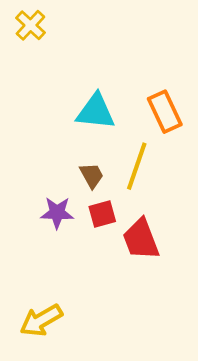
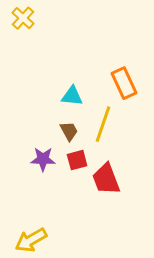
cyan triangle: (96, 112) -> (72, 96), moved, size x0.7

